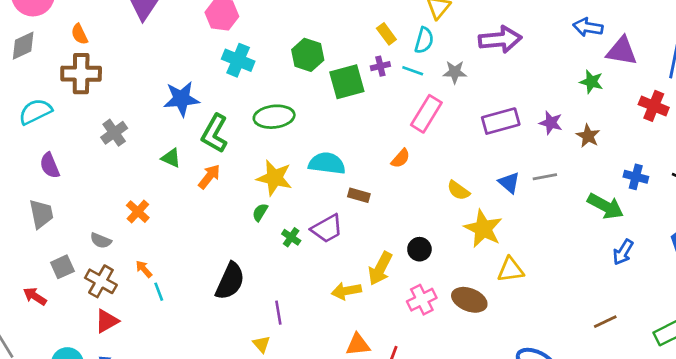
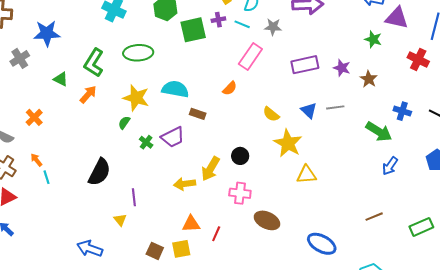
blue star: (181, 99) -> (47, 33), moved
pink cross: (422, 300) -> (240, 193), turned 30
brown ellipse: (469, 300) -> (267, 220), moved

